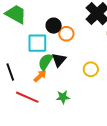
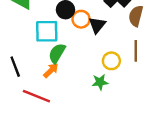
black triangle: (59, 60) -> (97, 25), moved
green star: (63, 97) -> (100, 82), moved

